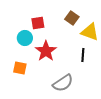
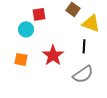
red star: (46, 51) -> (53, 55), moved
gray semicircle: (63, 83) -> (83, 74), moved

